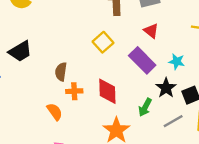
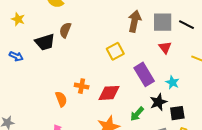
red triangle: (151, 31) -> (165, 47), moved
brown semicircle: (61, 72) -> (65, 30), moved
red diamond: (107, 91) -> (109, 93), turned 75

